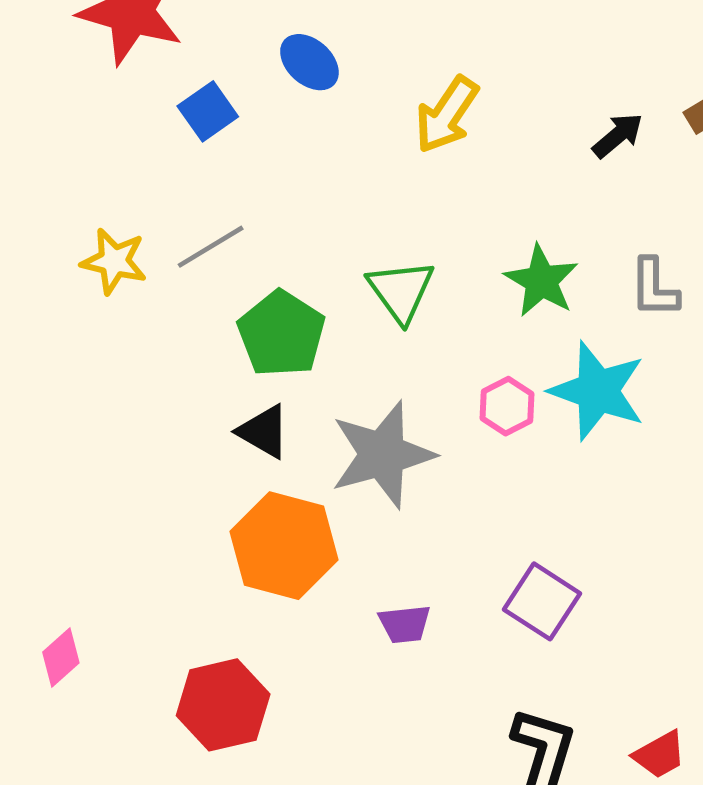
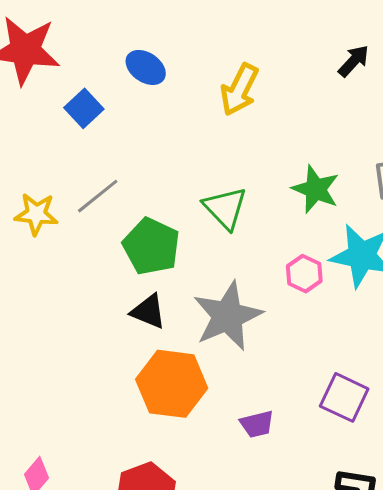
black arrow: (618, 135) -> (354, 61), moved

